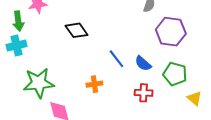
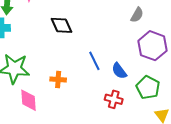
orange cross: (94, 84) -> (58, 79), moved

